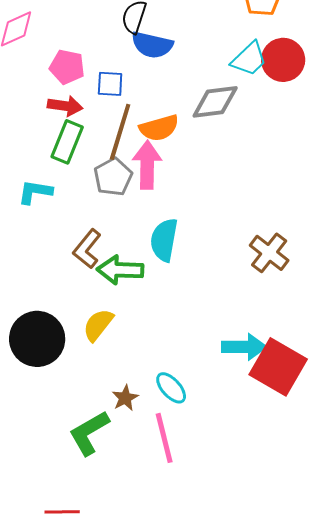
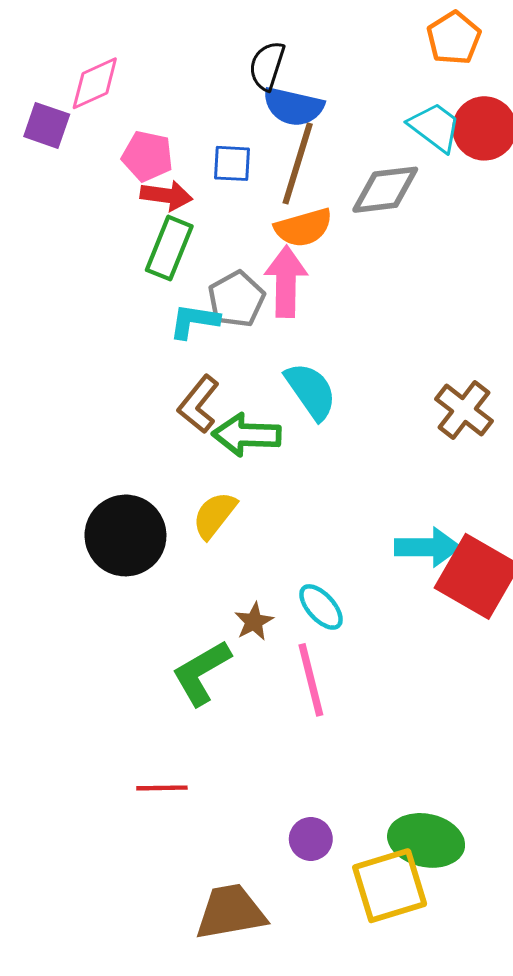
cyan trapezoid: (249, 59) -> (435, 127), turned -99
pink pentagon: (67, 67) -> (147, 156), moved
brown line: (120, 132) -> (298, 163), moved
cyan L-shape: (35, 192) -> (194, 321), moved
cyan semicircle: (164, 240) -> (311, 391), turned 135

